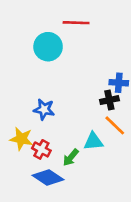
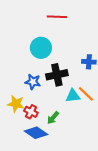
cyan circle: (48, 47) -> (41, 48), moved
black cross: (109, 100) -> (57, 75), moved, size x1.5
cyan triangle: (93, 141) -> (73, 96), moved

